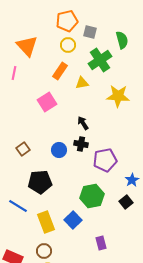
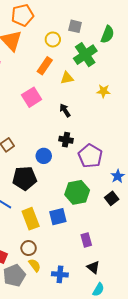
orange pentagon: (67, 21) -> (22, 15), moved
green semicircle: (122, 40) -> (108, 34), turned 36
yellow star: (118, 96) -> (103, 91), size x0.6
black arrow: (83, 123) -> (65, 110), moved
blue circle: (59, 150) -> (44, 156), moved
purple pentagon: (105, 160) -> (90, 156), turned -30
blue square: (73, 220) -> (58, 217), turned 30

